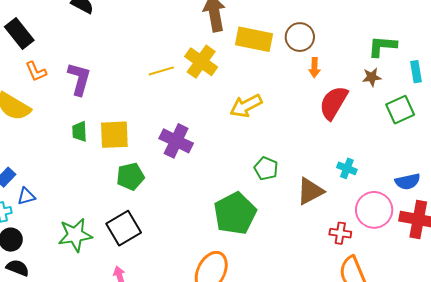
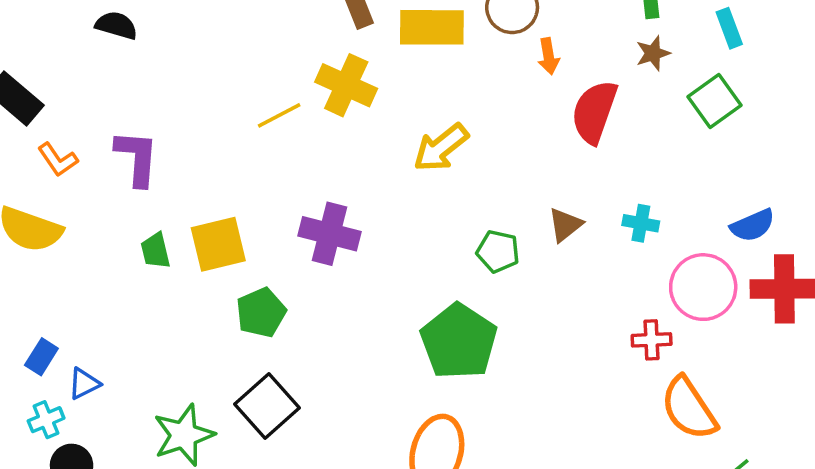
brown triangle: (310, 191) -> (565, 225), moved, size x0.7

